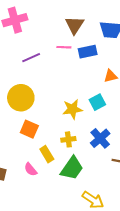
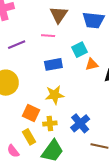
blue rectangle: (88, 52) -> (53, 64), moved
cyan square: (97, 102) -> (80, 50), moved
orange square: (29, 129) -> (31, 113), moved

